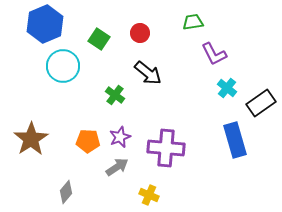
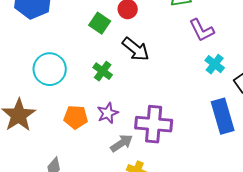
green square: (99, 39) -> (100, 23), moved
cyan circle: (63, 66) -> (50, 69), moved
gray arrow: (117, 167) -> (122, 143), moved

